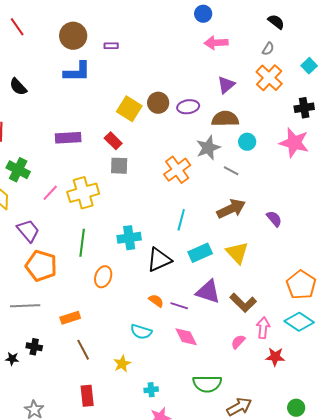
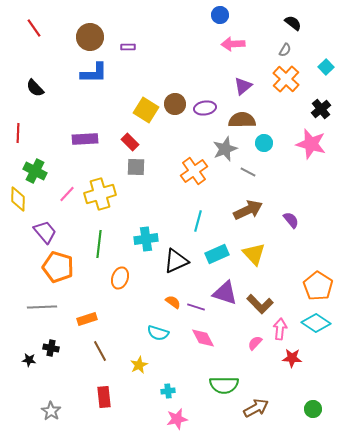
black cross: (304, 108) -> (321, 109), turned -30

